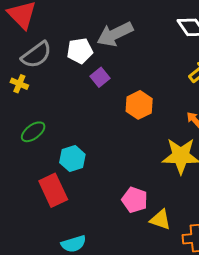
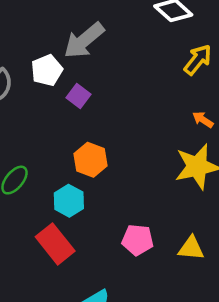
orange hexagon: (139, 105) -> (91, 160), moved
pink pentagon: (135, 200) -> (138, 240), moved

